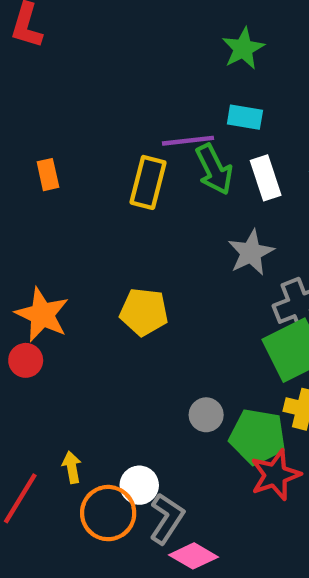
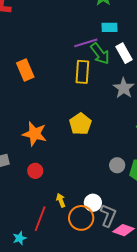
orange rectangle: (48, 175) -> (25, 70), size x1.5
yellow rectangle: (148, 182) -> (82, 72), moved
yellow pentagon: (144, 312) -> (80, 124), turned -30
red circle: (26, 360) -> (35, 171), moved

